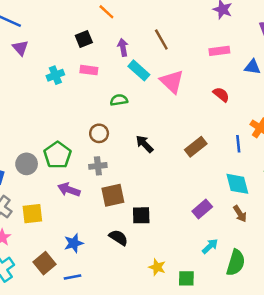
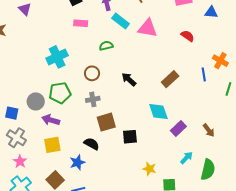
cyan cross: (55, 75) -> (57, 57), moved, size x1.5
pink triangle: (172, 82) -> (148, 28), turned -30
green pentagon: (57, 155) -> (60, 93), turned 30
cyan diamond: (237, 184) -> (158, 111), moved
purple arrow: (69, 190) -> (51, 120), moved
yellow square: (32, 214) -> (52, 145), moved
black semicircle: (118, 238) -> (92, 144), moved
yellow star: (157, 267) -> (149, 169), moved

